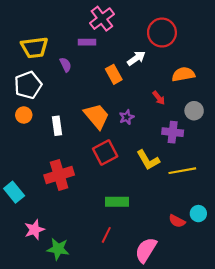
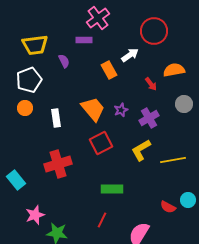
red arrow: (159, 98) -> (151, 84), moved
purple cross: (173, 132) -> (149, 118), moved, turned -36
yellow L-shape: (148, 160) -> (141, 150), turned 90

